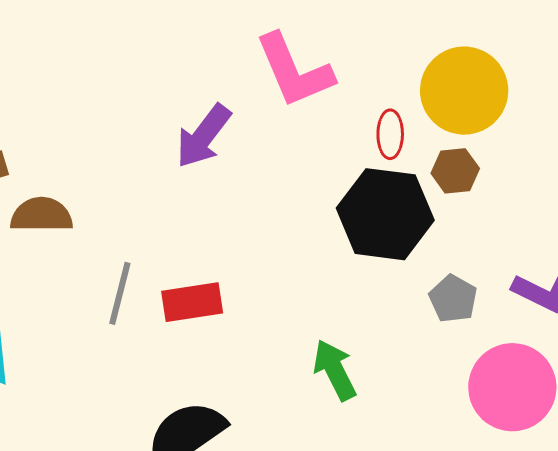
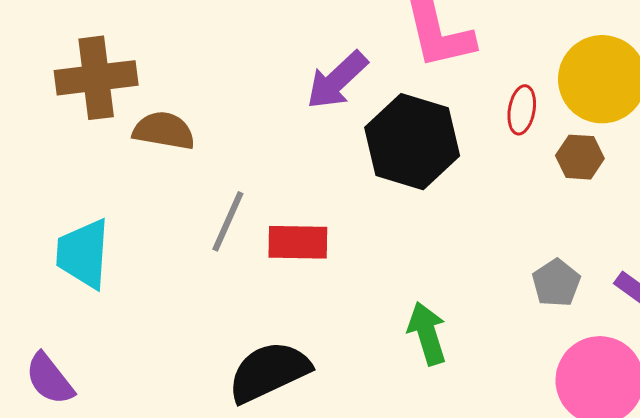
black hexagon: (385, 214) -> (412, 142), moved

